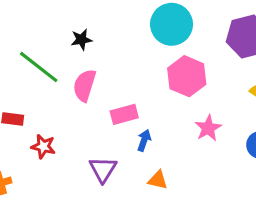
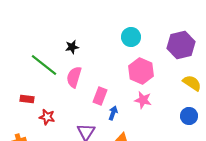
cyan circle: (172, 24) -> (131, 37), size x0.7
pink rectangle: (124, 114) -> (100, 96), turned -54
pink star: (208, 128) -> (143, 100), moved, turned -30

